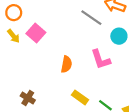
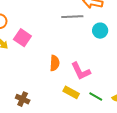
gray line: (91, 18) -> (72, 17), turned -30
pink L-shape: (101, 59) -> (81, 71), moved

